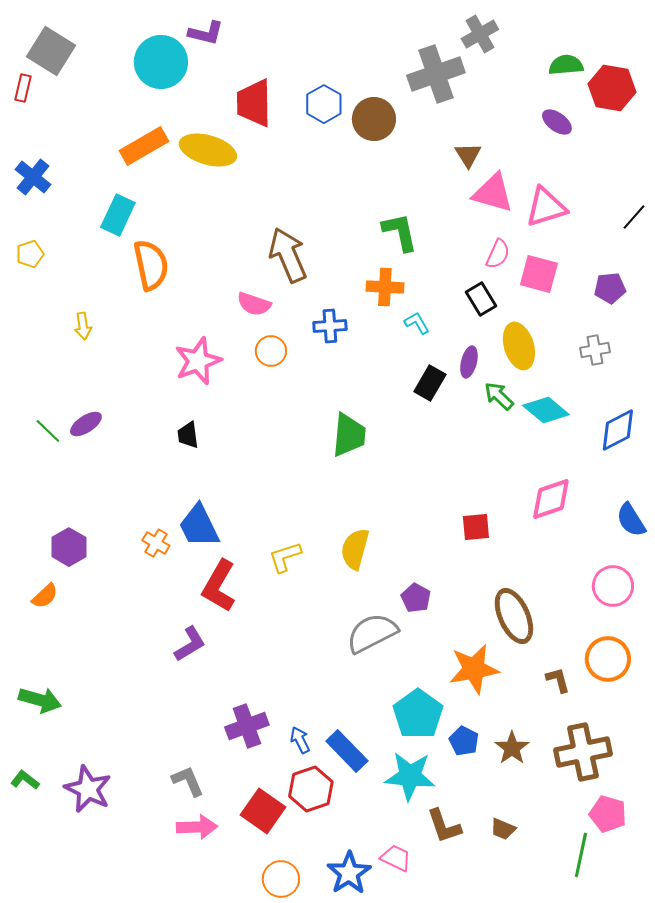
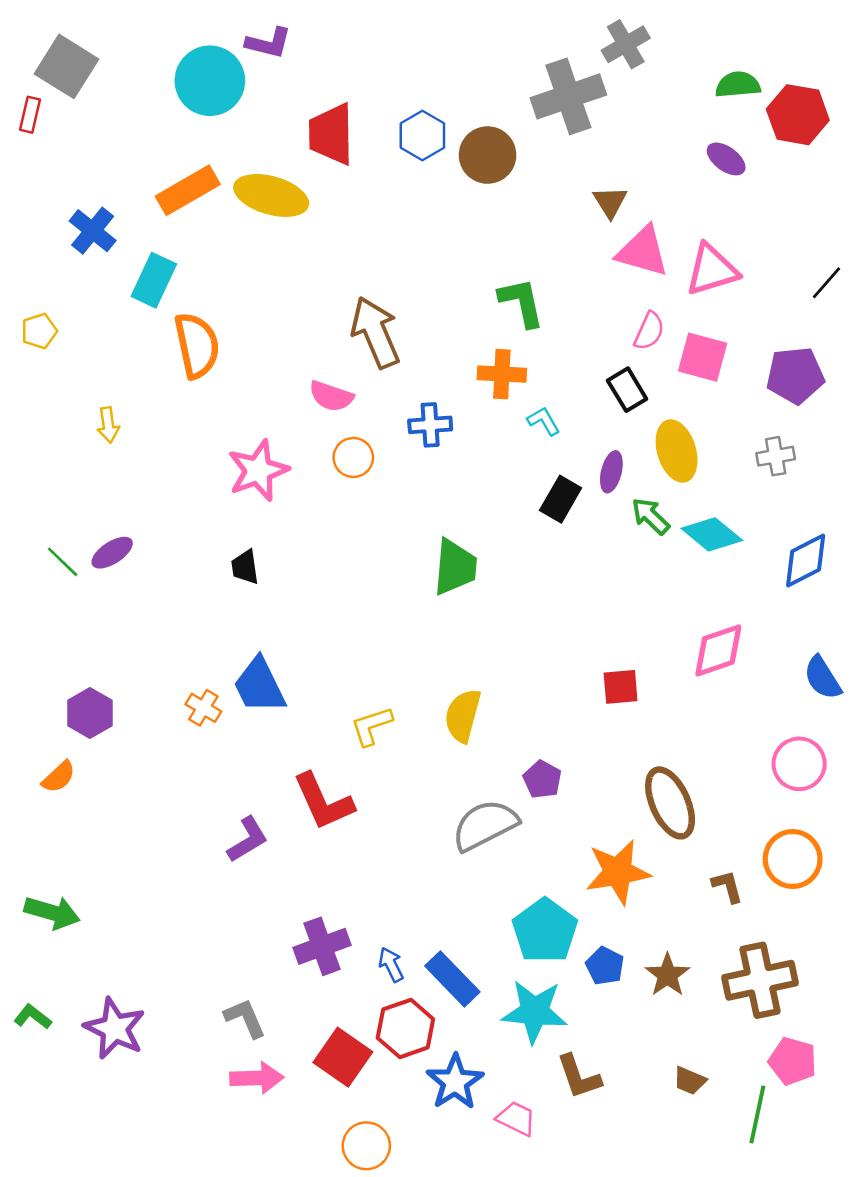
blue cross: (33, 177) -> (93, 231), moved
purple pentagon: (610, 288) -> (795, 375), size x1.4
red L-shape: (219, 586) -> (323, 802), moved, turned -54
brown trapezoid: (503, 829) -> (690, 1081), moved
blue star: (349, 873) -> (455, 1082), moved

